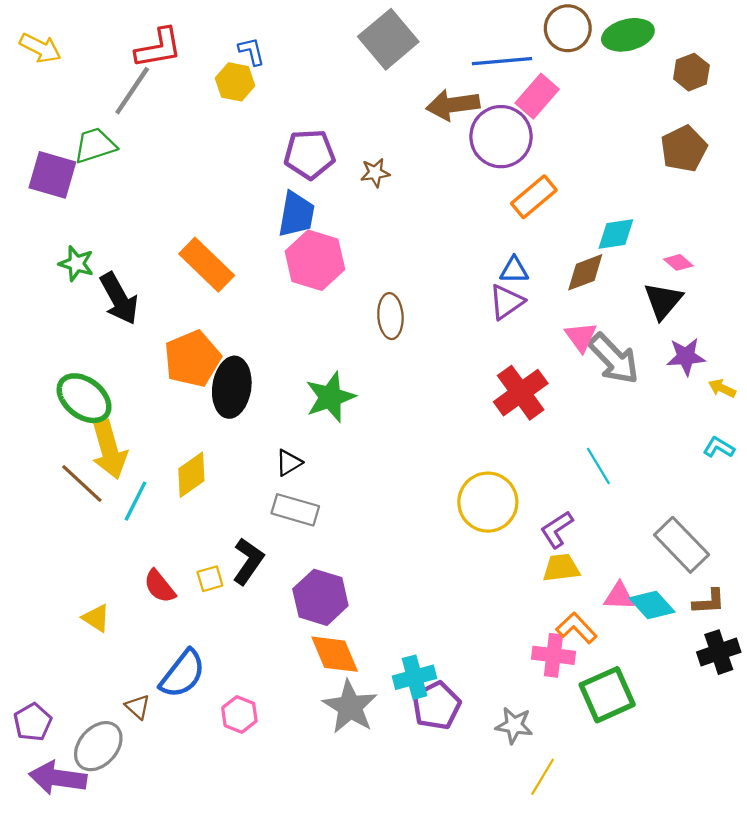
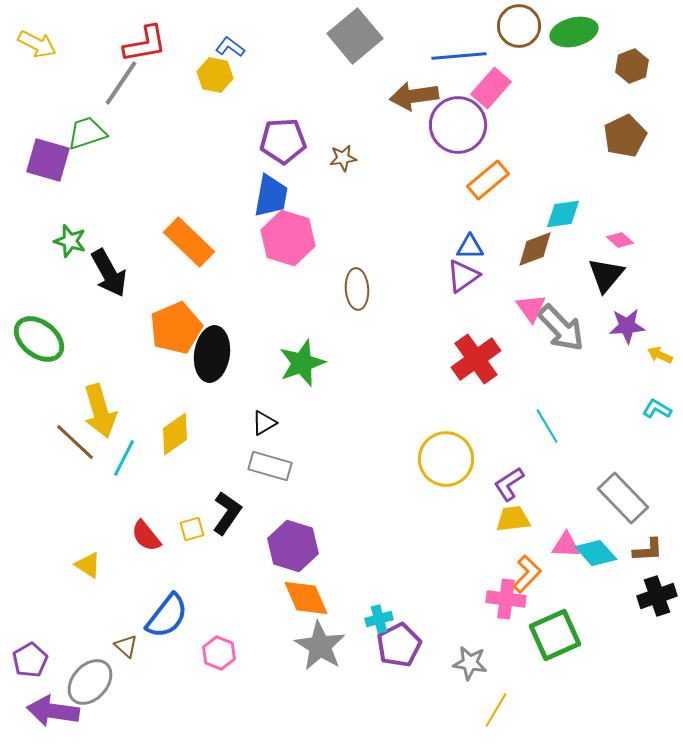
blue L-shape: (251, 51) -> (230, 47), turned -40
green ellipse: (84, 398) -> (39, 339), moved
orange L-shape: (576, 628) -> (527, 574), turned 87
cyan cross: (415, 677) -> (379, 619), size x0.7

